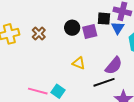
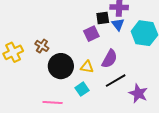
black circle: (72, 28) -> (61, 66), moved, size x1.6
purple semicircle: (114, 66) -> (110, 59), moved
cyan square: (58, 91) -> (82, 89), moved, turned 32

